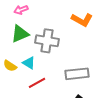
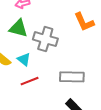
orange L-shape: (82, 20) -> (84, 22), turned 30
green triangle: (20, 34) -> (18, 28), turned 30

